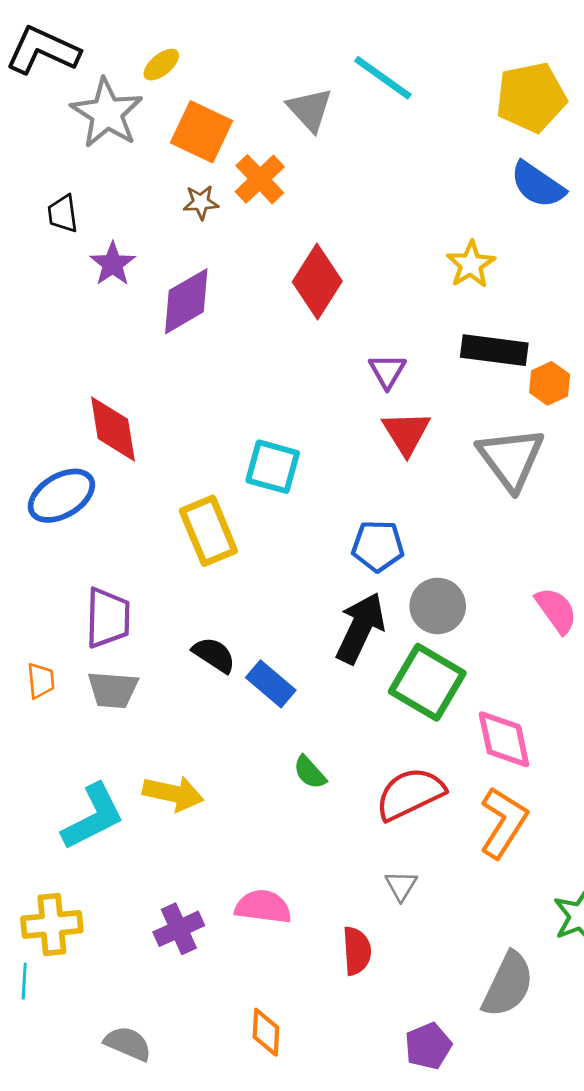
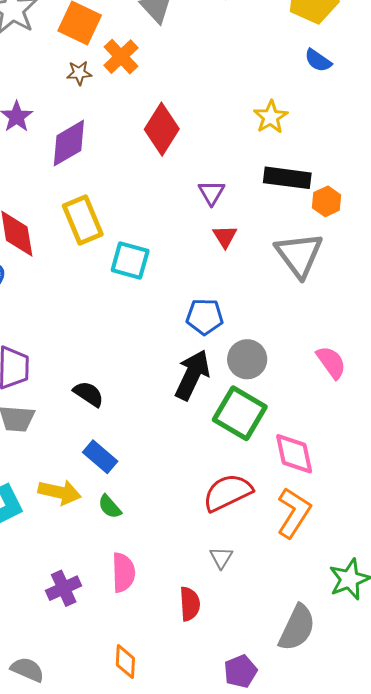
blue semicircle: (538, 185) -> (318, 60), size x0.7
red triangle: (406, 433) -> (225, 236), size x0.7
yellow rectangle: (208, 531) -> (83, 220), moved
blue rectangle: (271, 684) -> (100, 457), moved
green semicircle: (310, 772) -> (110, 507), moved
pink semicircle: (263, 907) -> (123, 573), turned 81

